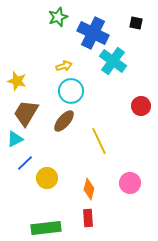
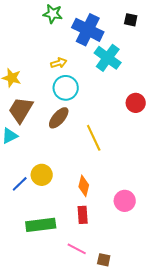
green star: (58, 17) -> (53, 14), turned 30
blue line: (25, 163) -> (20, 184), moved
pink circle: (130, 183) -> (125, 201), moved

